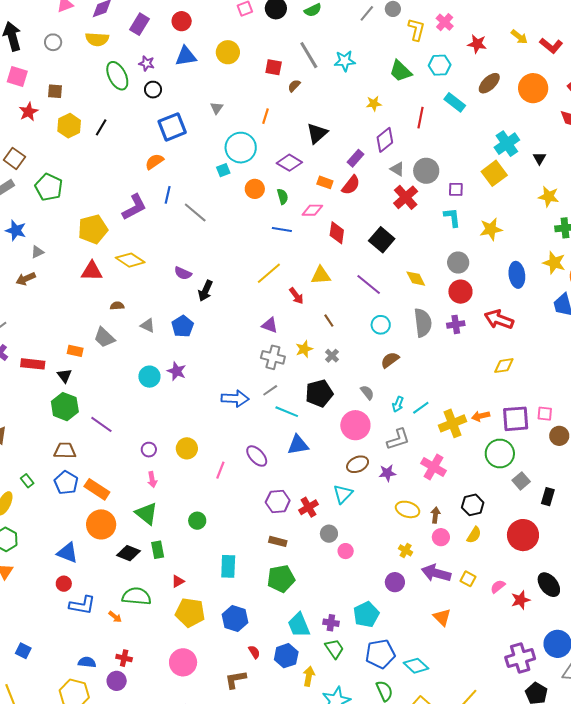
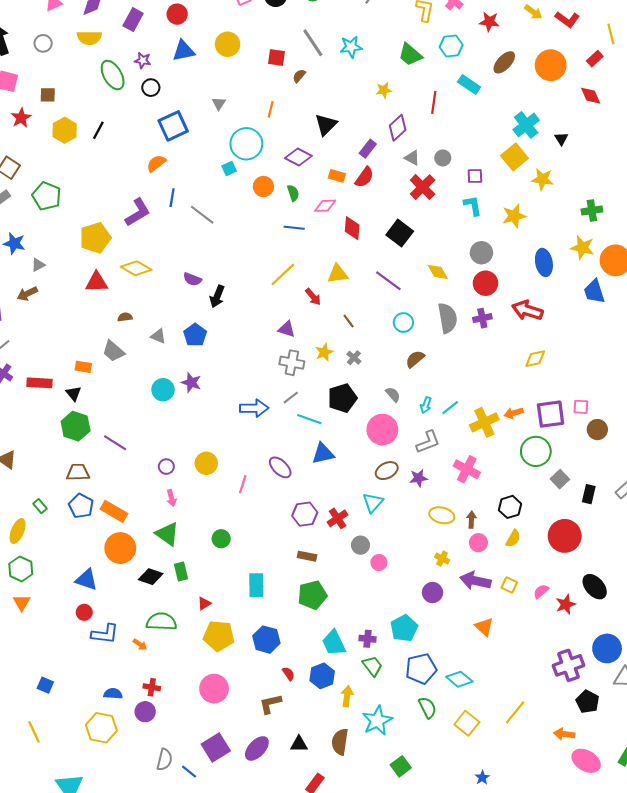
gray circle: (426, 171) -> (443, 158), size x0.6
yellow star: (549, 197) -> (542, 179), moved

